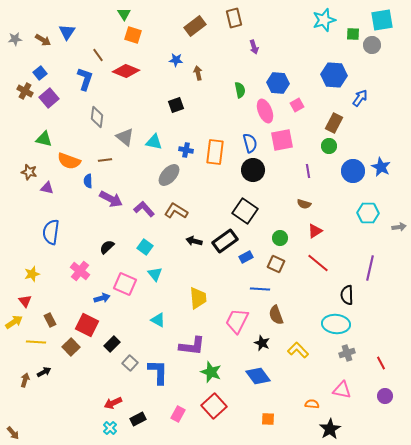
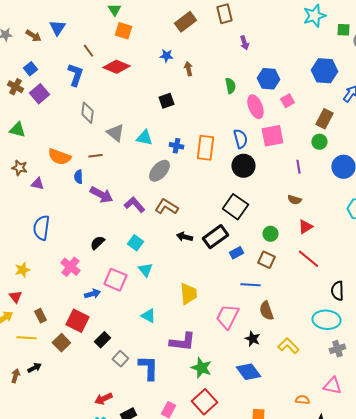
green triangle: (44, 139) -> (17, 130), moved

